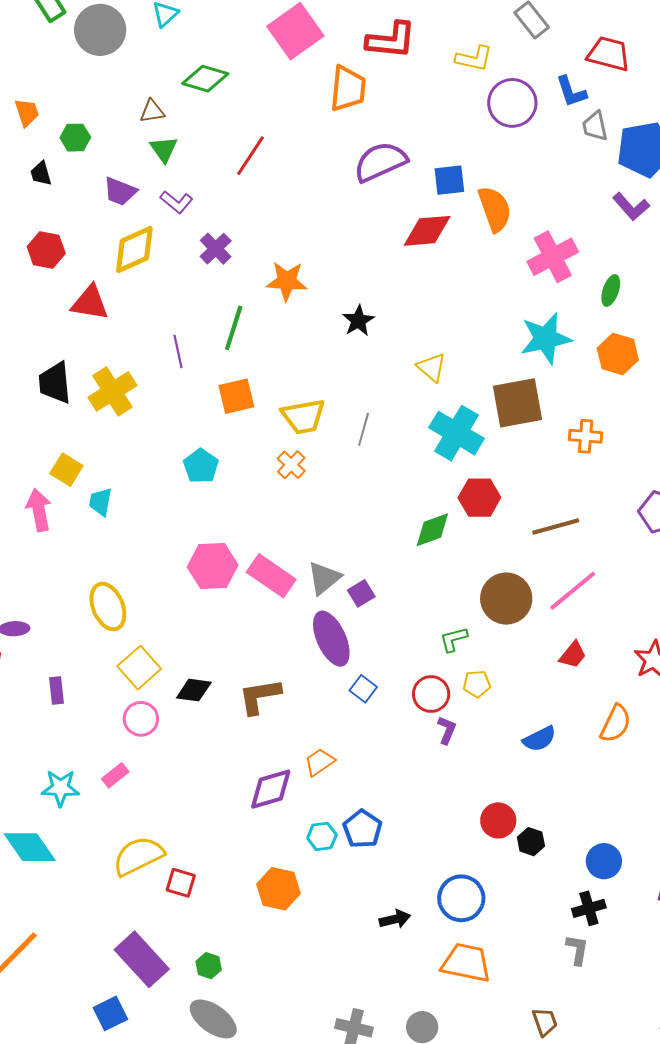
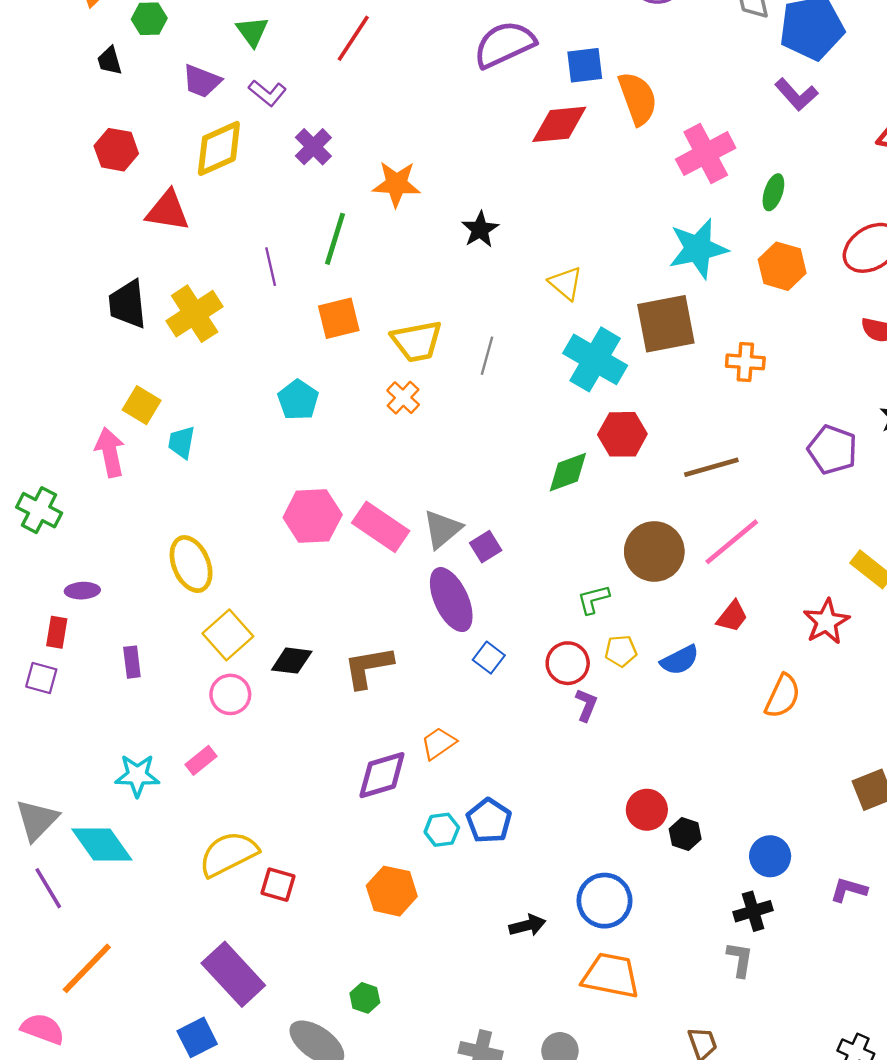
blue semicircle: (539, 739) -> (680, 660), moved
green hexagon: (209, 966) -> (365, 998), moved

